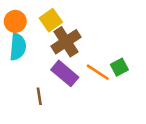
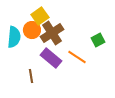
orange circle: (15, 21) -> (32, 30), moved
green square: (119, 67) -> (98, 40), moved

